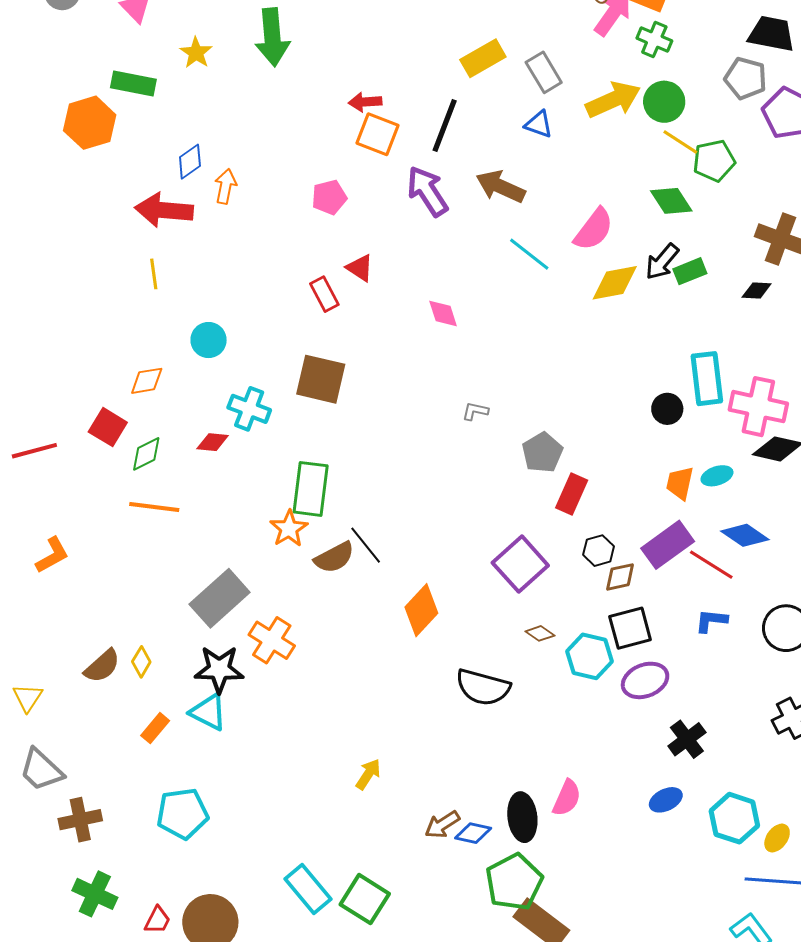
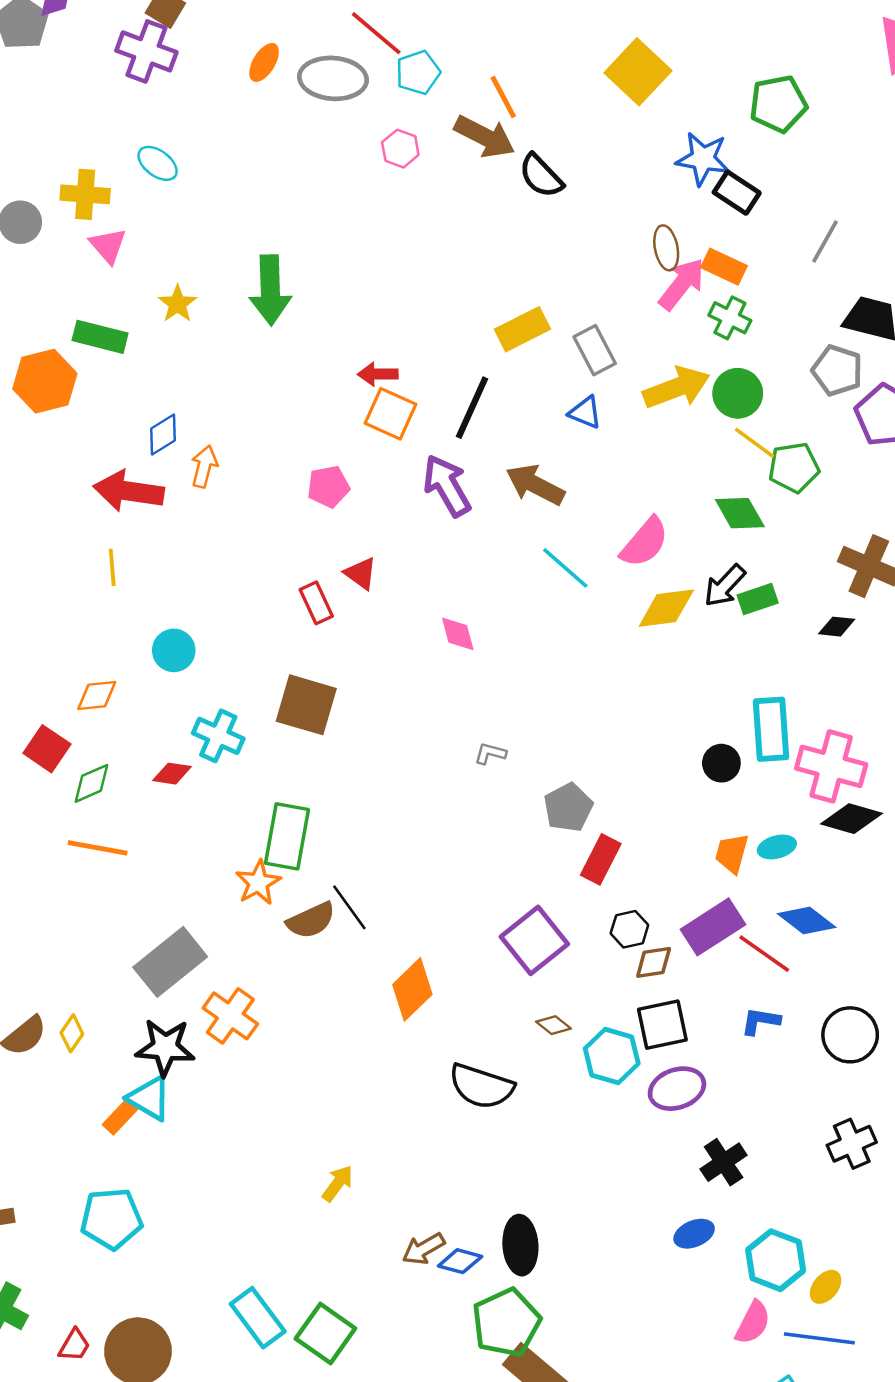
orange rectangle: (155, 728) -> (120, 1117), moved
pink semicircle: (567, 798) -> (753, 1323), moved

